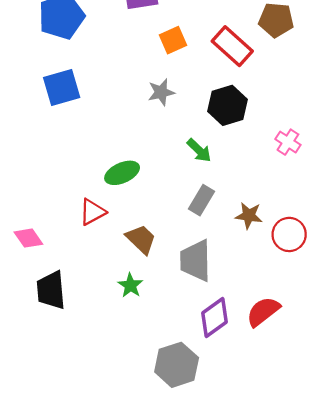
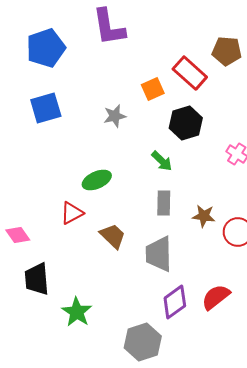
orange square: (173, 40) -> (153, 89), moved
gray star: (161, 92) -> (115, 116), moved
gray rectangle: (201, 200) -> (164, 203), turned -30
green star: (130, 285) -> (77, 312), moved, size x1.4

